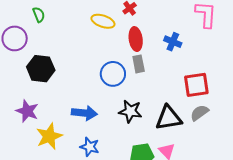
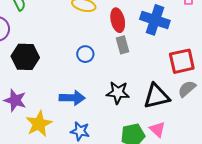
blue cross: (173, 42) -> (155, 20), size x1.6
blue circle: (113, 74) -> (85, 54), moved, size x0.7

